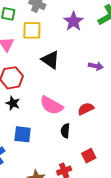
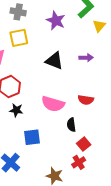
black triangle: (50, 60) -> (54, 61), moved
red semicircle: (86, 109) -> (86, 100), turned -133
red square: (89, 156) -> (84, 144), moved

